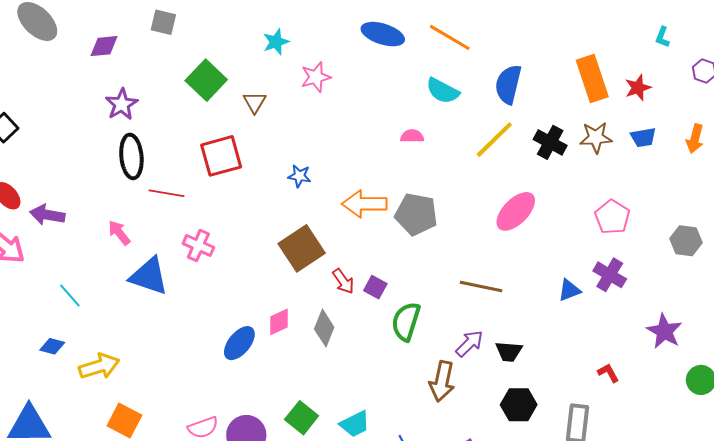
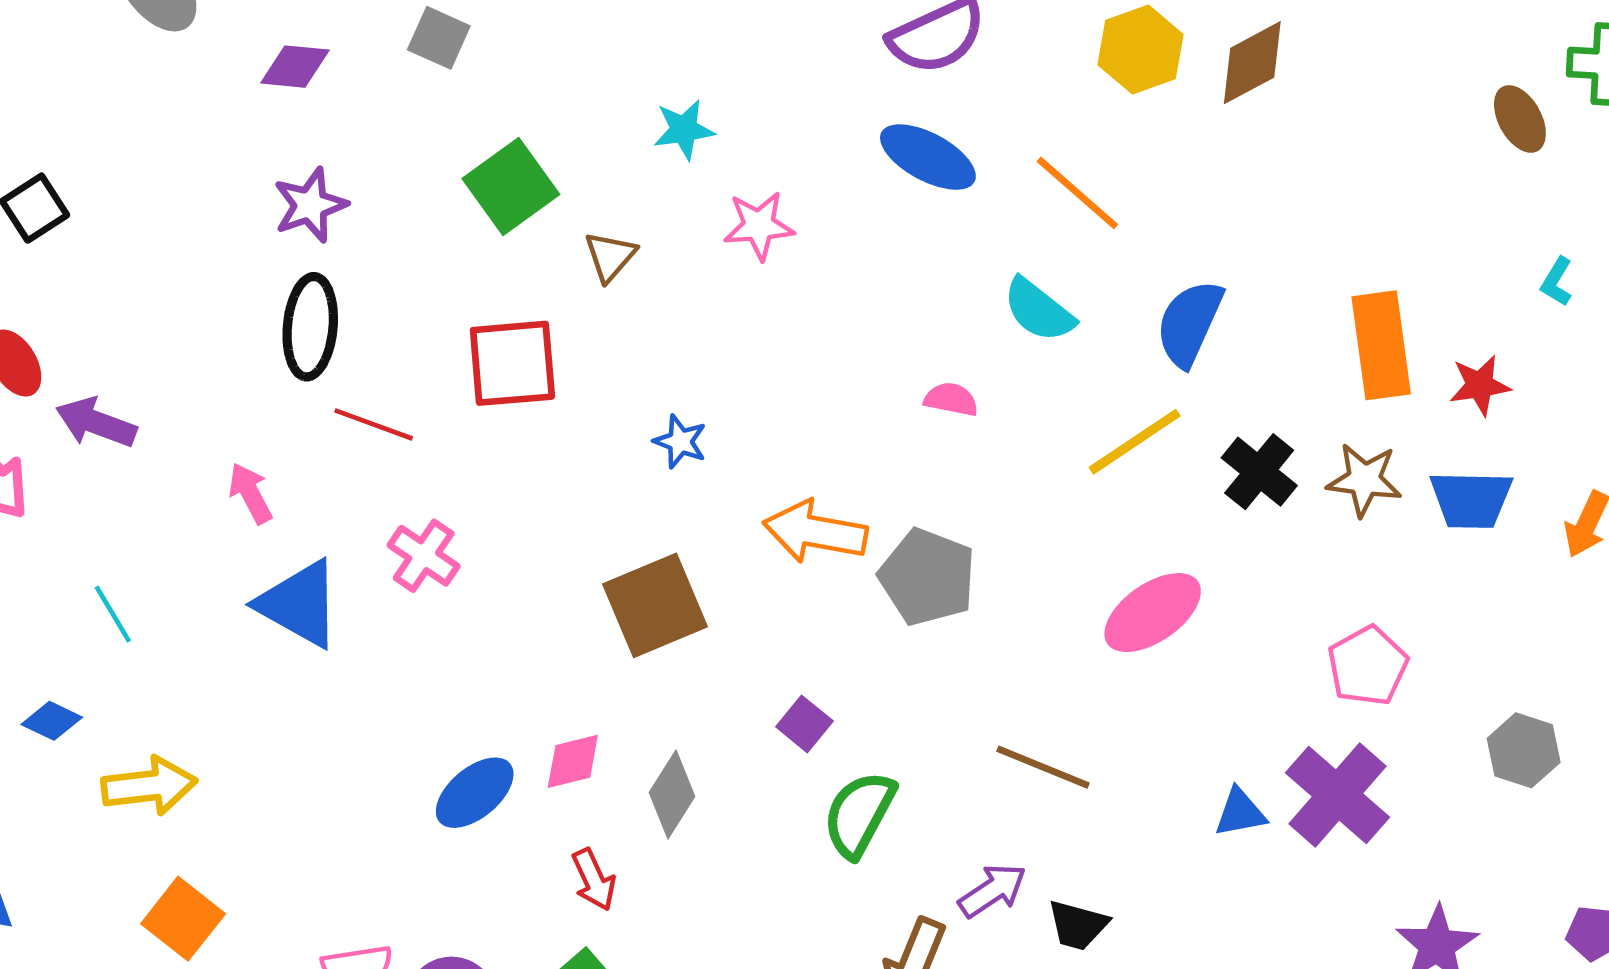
blue trapezoid: (643, 137) -> (1471, 500), size x1.4
purple cross: (610, 275) -> (1338, 795), size x1.4
red arrow: (343, 281) -> (594, 880), moved

